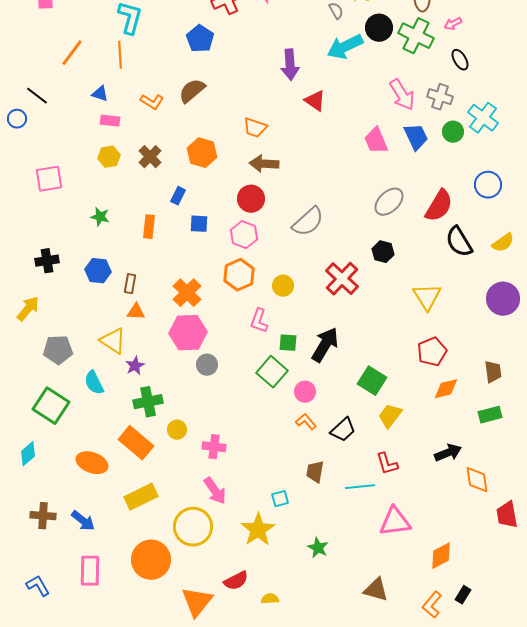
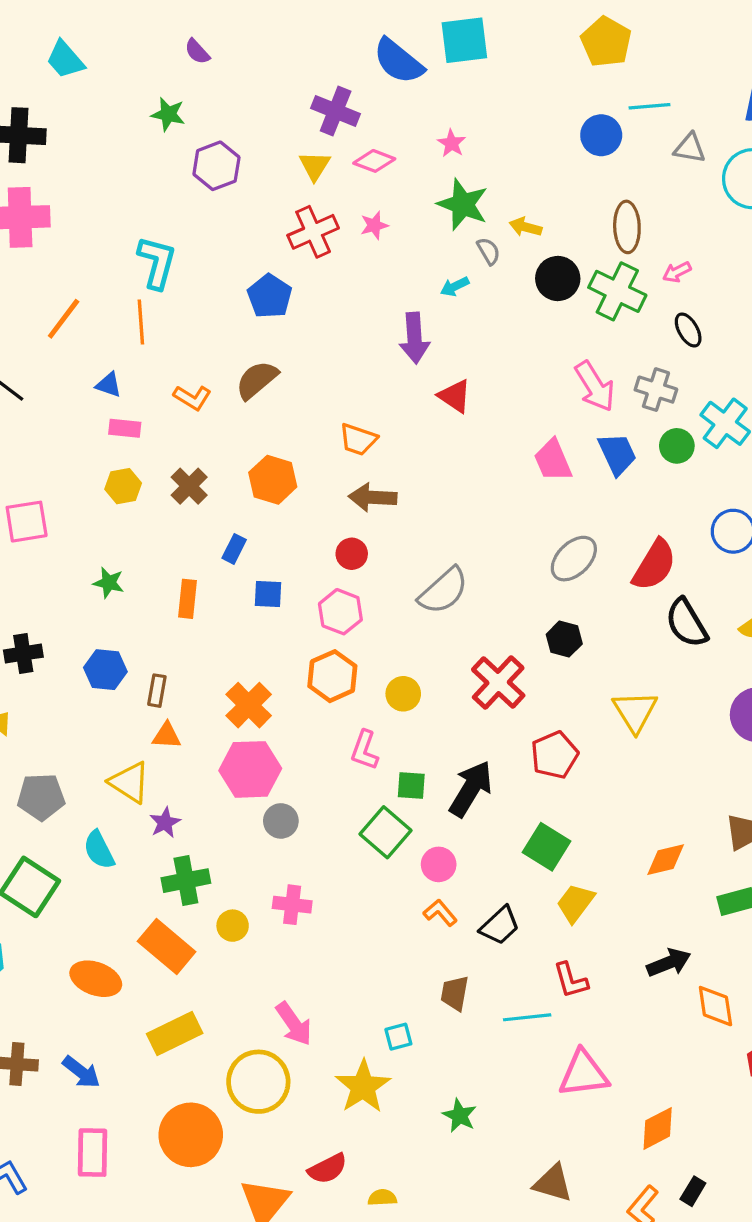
cyan arrow: (345, 47) -> (455, 287), moved, size x0.5
red circle: (251, 199) -> (352, 554), size x0.7
red pentagon: (432, 352) -> (555, 755), moved
pink cross: (214, 447) -> (292, 905), moved

